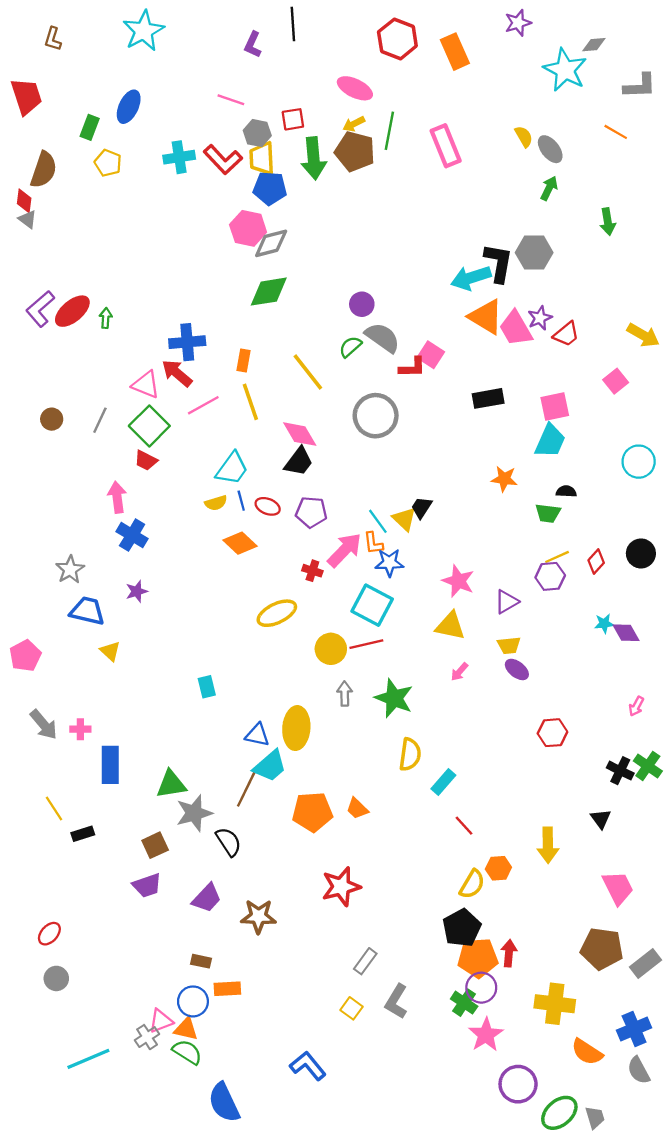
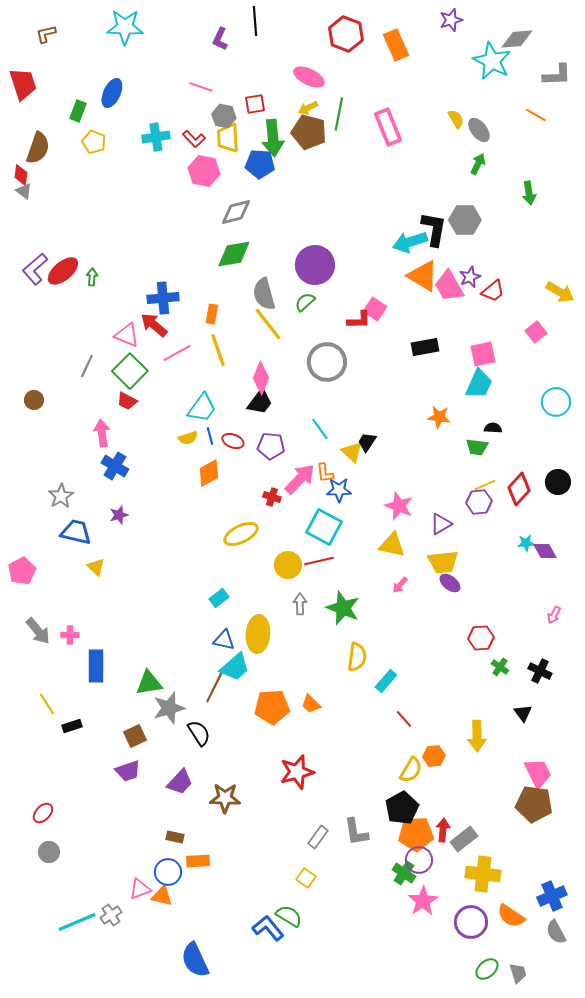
cyan star: (144, 31) -> (125, 27), turned 30
brown L-shape: (53, 39) -> (46, 34), turned 60
gray diamond: (594, 45) -> (517, 39), size x1.5
red L-shape: (223, 160) -> (194, 139), size x0.7
blue pentagon: (270, 188) -> (260, 164), moved
pink hexagon: (248, 228) -> (204, 171), moved
purple circle: (362, 304) -> (315, 265), size x1.8
gray semicircle: (382, 338) -> (264, 294), moved, turned -140
brown circle: (52, 419) -> (34, 400), moved
pink diamond: (300, 434) -> (261, 378), turned 52
cyan line: (378, 521) -> (320, 429), moved
orange diamond: (240, 543) -> (209, 473), turned -72
red diamond: (596, 562) -> (519, 489), size x1.5
yellow trapezoid: (509, 645) -> (443, 562), size x1.5
cyan rectangle: (207, 687) -> (219, 598), moved, turned 66
green cross: (648, 766) -> (500, 667), moved, size x0.7
brown pentagon: (602, 949) -> (534, 804), moved
gray rectangle: (646, 964) -> (464, 839), moved
gray L-shape: (396, 1001) -> (356, 832), moved, turned -40
gray cross: (147, 1037) -> (111, 915), moved
green semicircle: (187, 1052) -> (289, 916), moved
purple circle: (518, 1084) -> (471, 922), moved
green ellipse: (559, 1113) -> (487, 969), size x0.7

